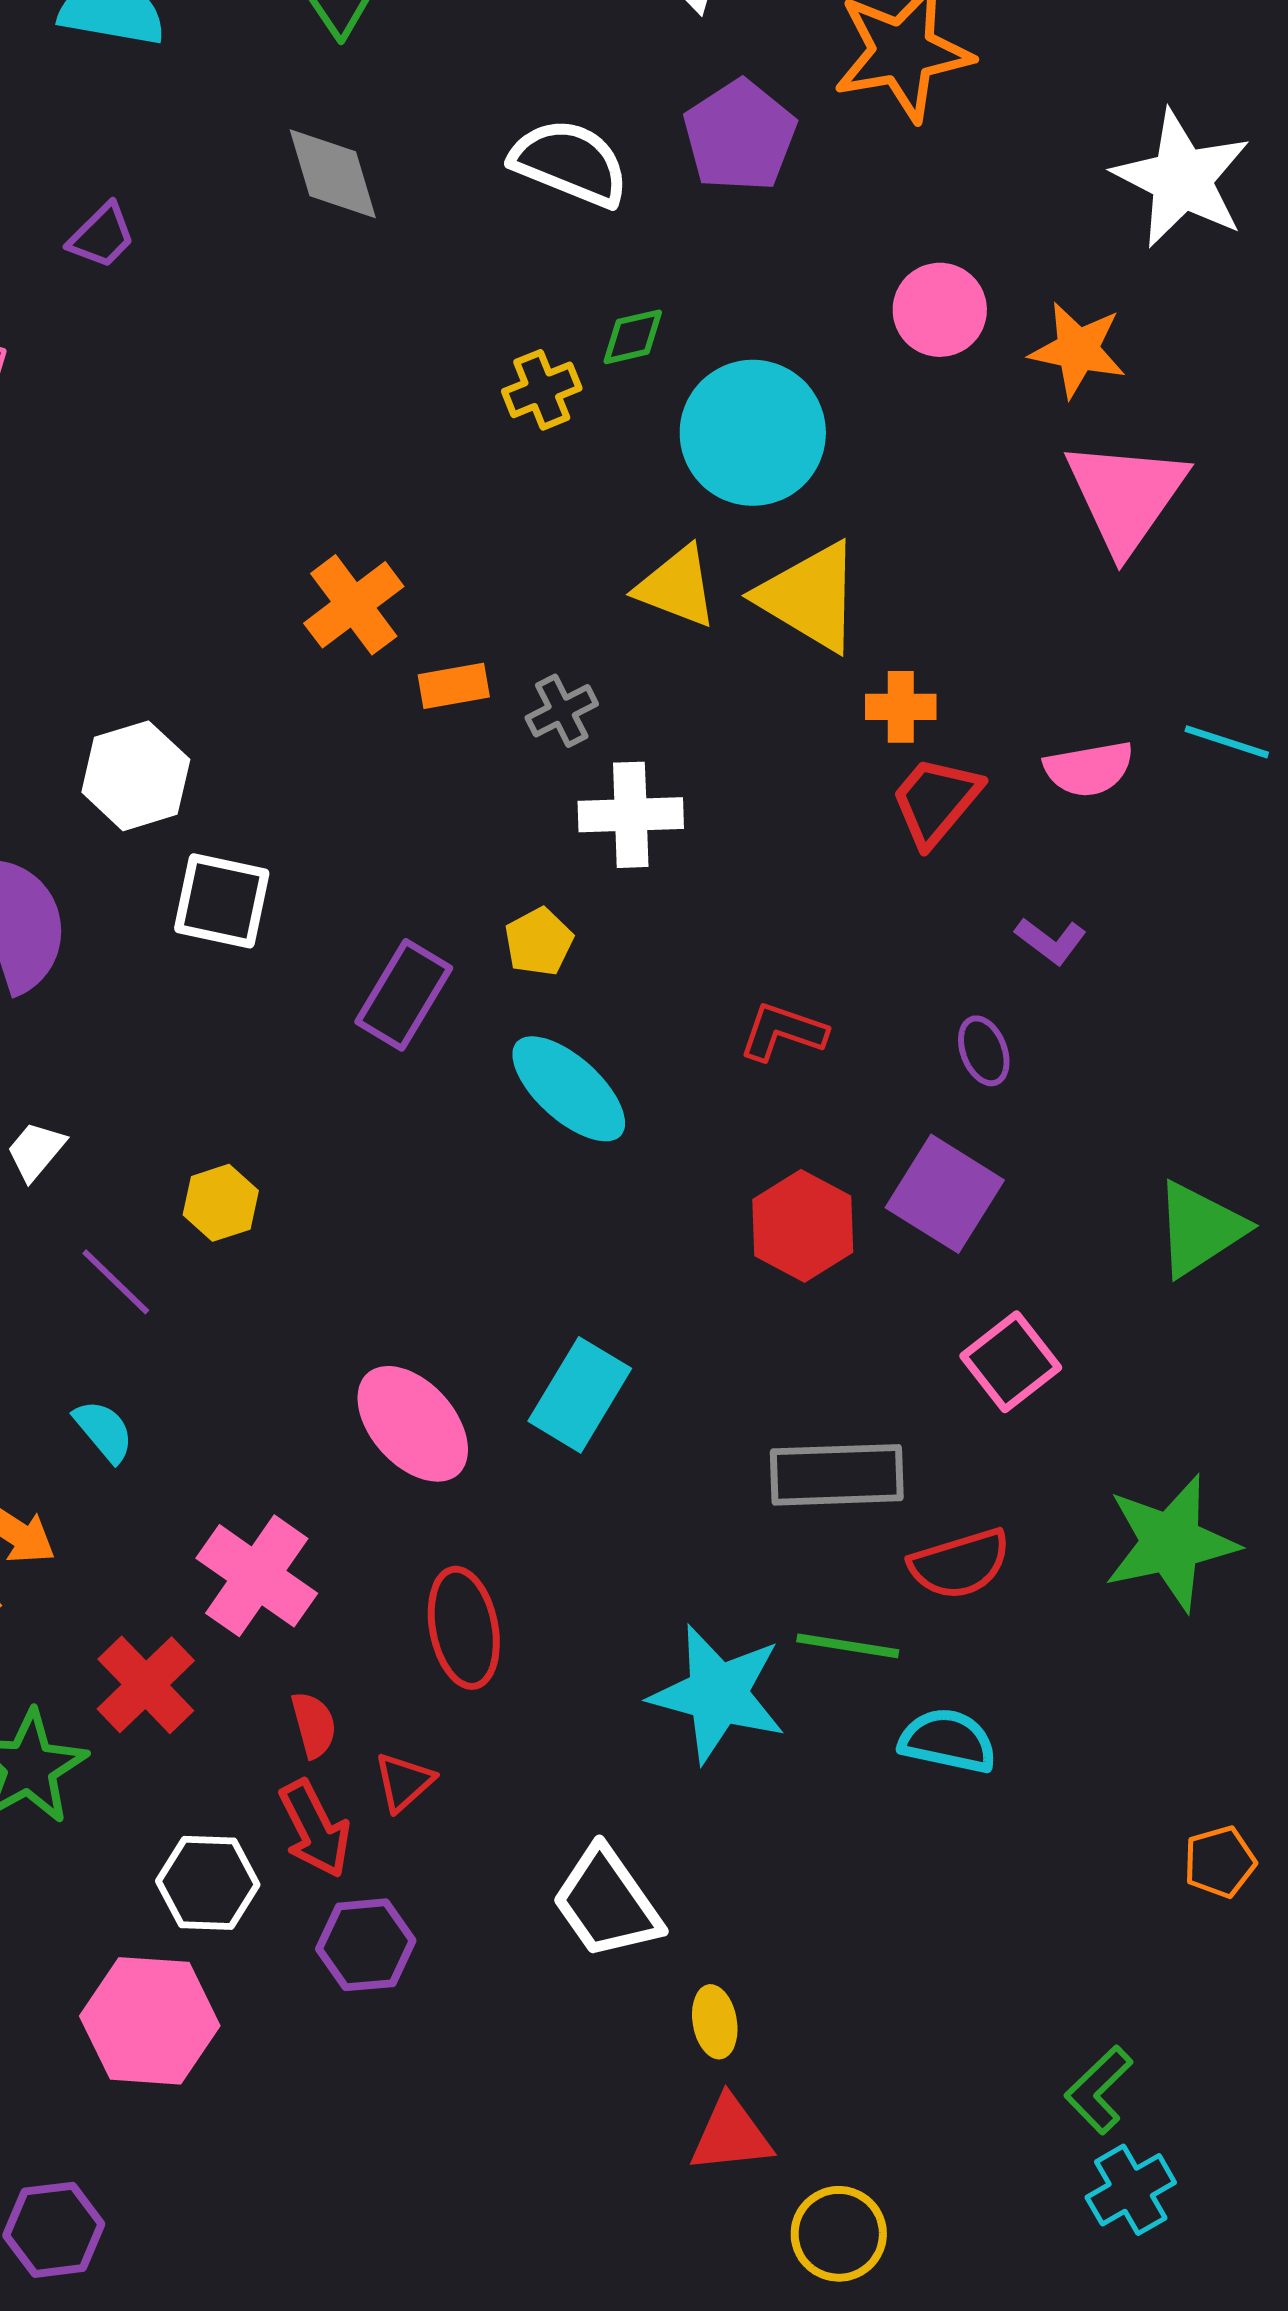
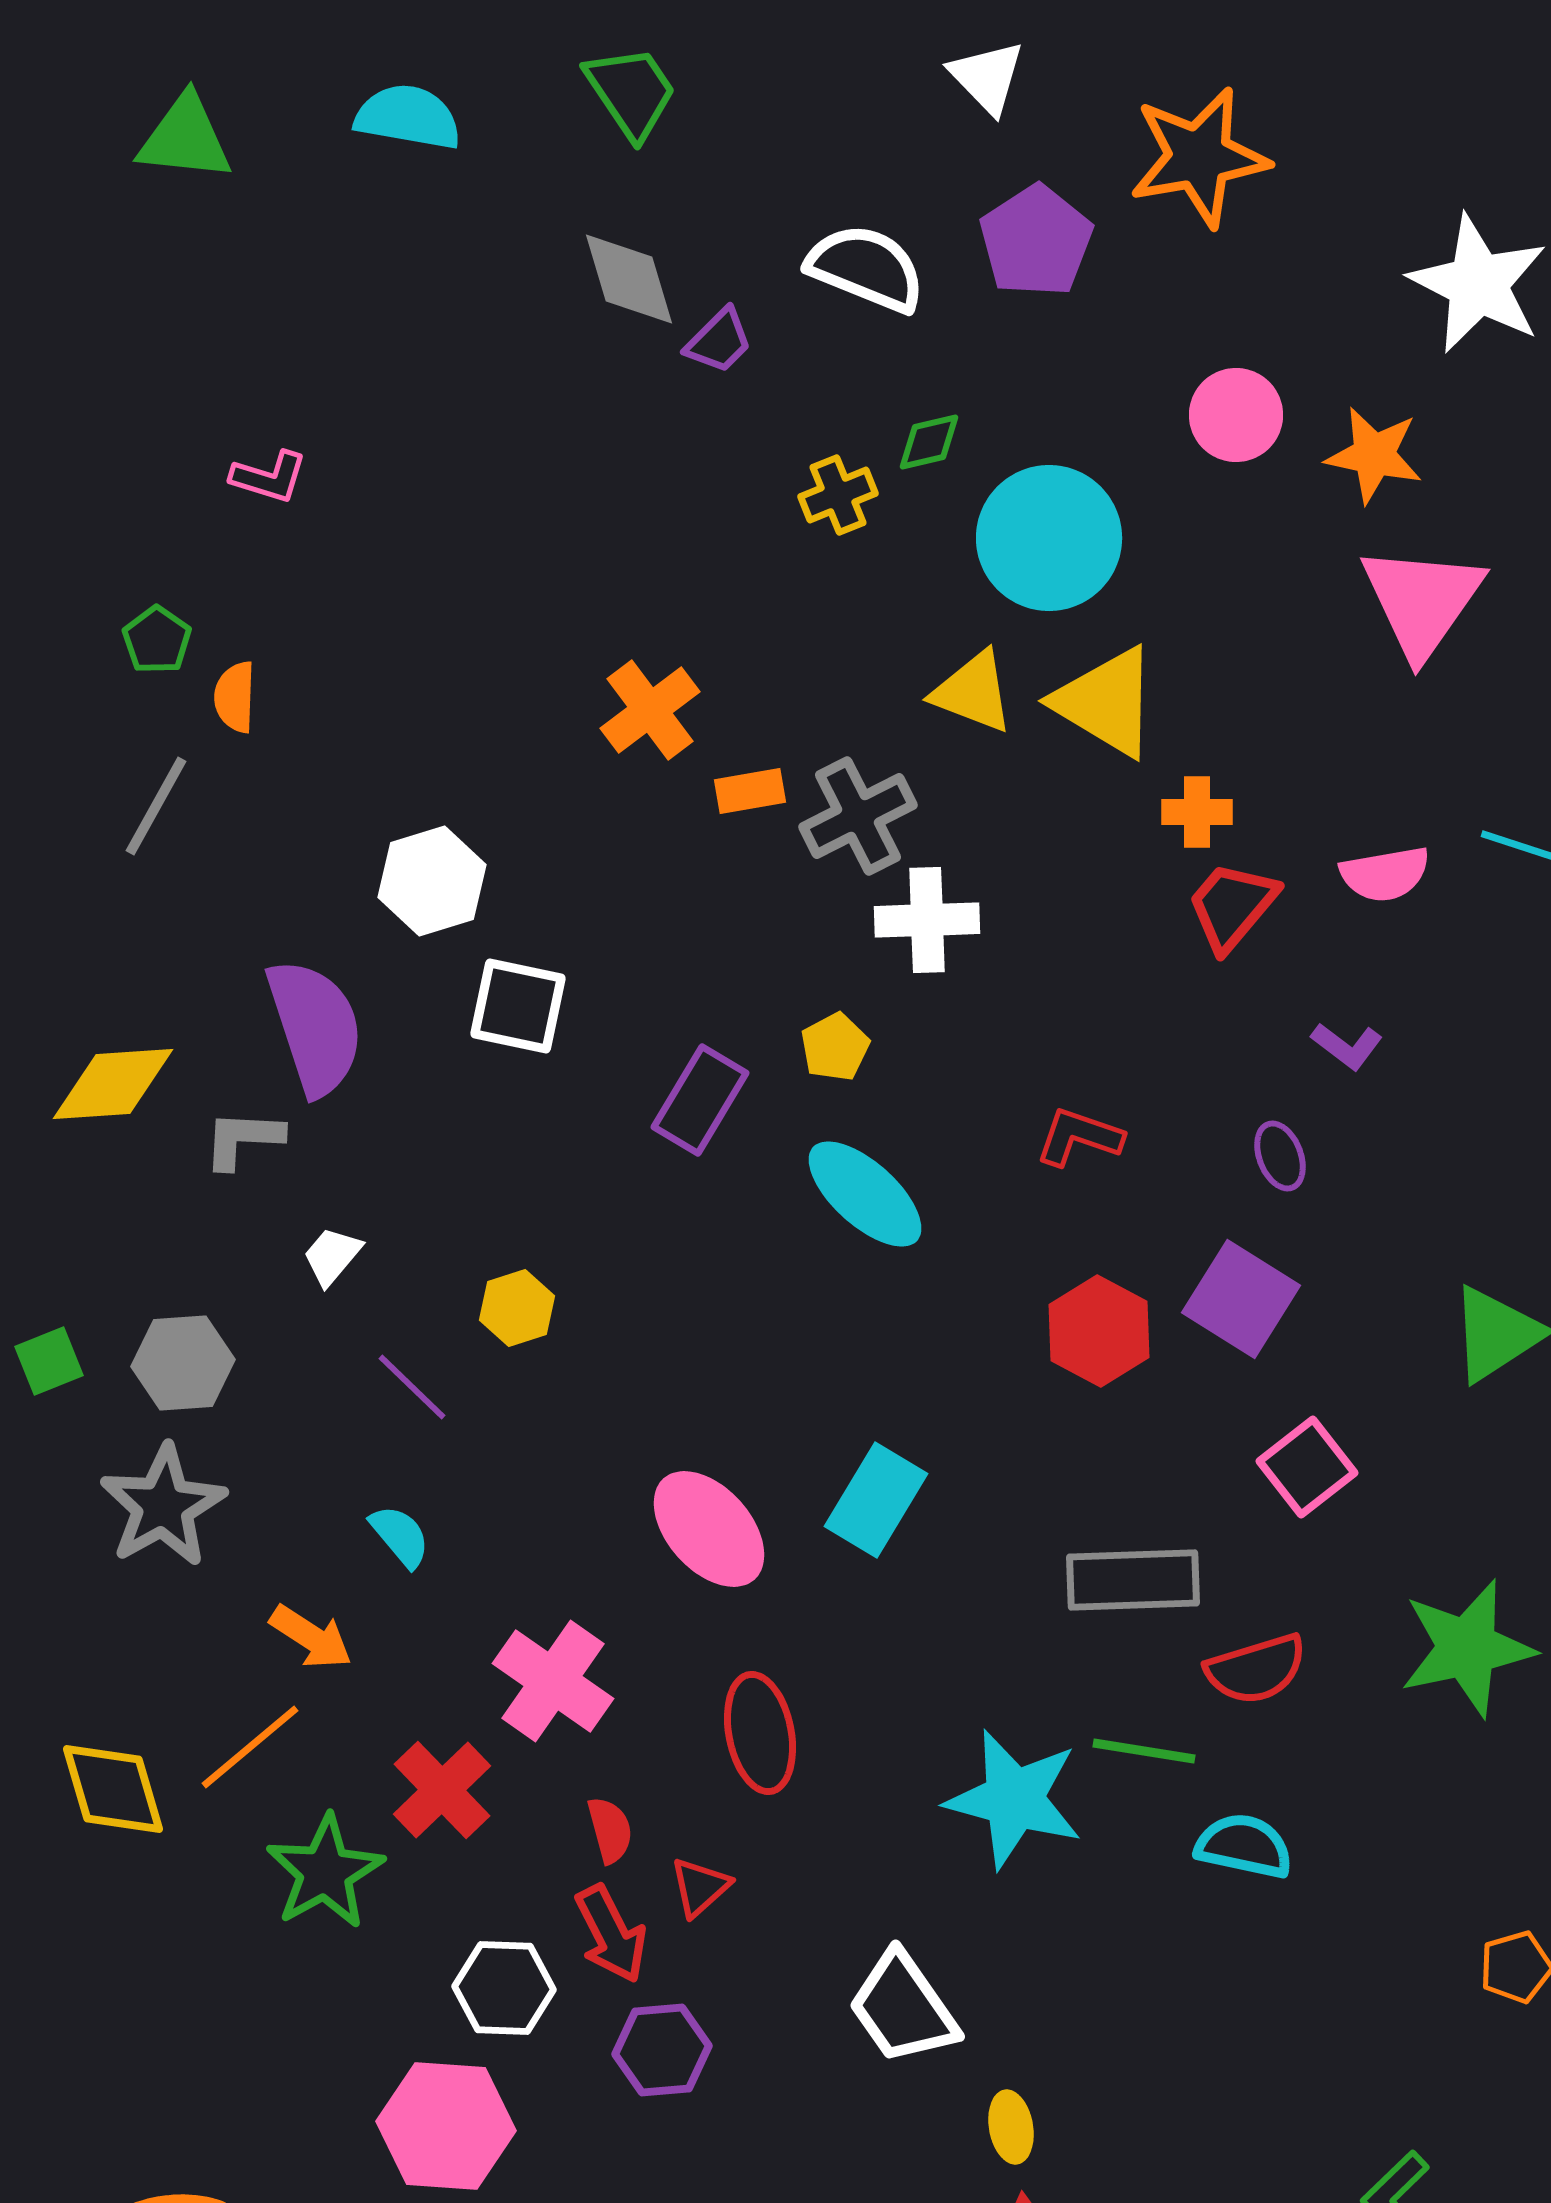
purple trapezoid: (102, 236) -> (719, 341), moved
gray cross: (562, 711) -> (858, 816), size x1.6

